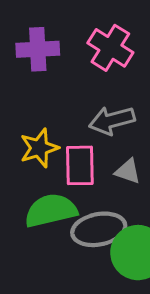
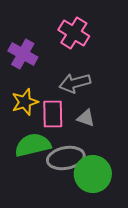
purple cross: (38, 49) -> (23, 54), moved, turned 32

